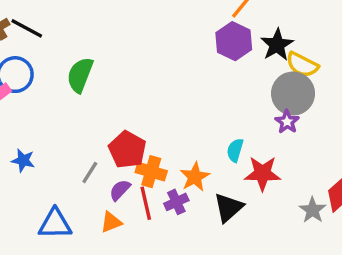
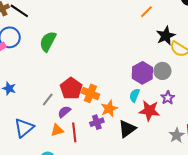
purple hexagon: (234, 41) -> (142, 73), moved
gray circle: (293, 94) -> (162, 71), moved, size x0.7
purple star: (287, 122) -> (168, 98), moved
orange cross: (151, 172) -> (90, 93), moved
red line: (146, 203) -> (74, 132), moved
blue triangle: (55, 224) -> (24, 128), turned -45

